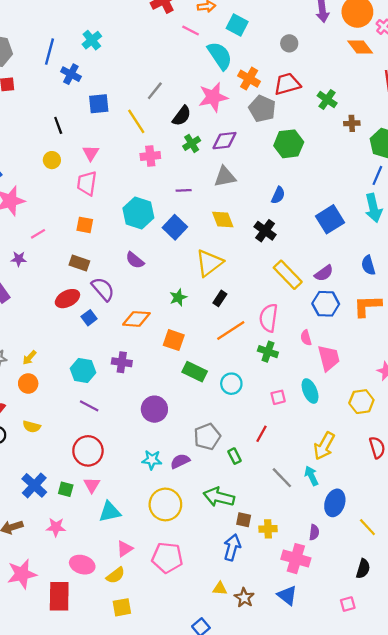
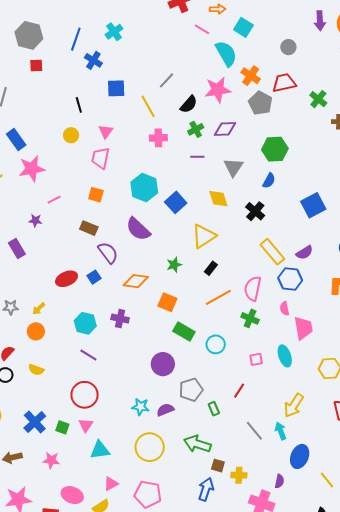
green hexagon: (289, 144) -> (275, 149), moved
gray triangle: (225, 177) -> (233, 167), moved, turned -50
purple line: (184, 190) -> (197, 157), moved
purple semicircle: (135, 260) -> (138, 229), size x1.5
red ellipse: (67, 299) -> (67, 279), moved
blue hexagon: (326, 304) -> (290, 279), moved
purple circle: (154, 409) -> (163, 364), moved

